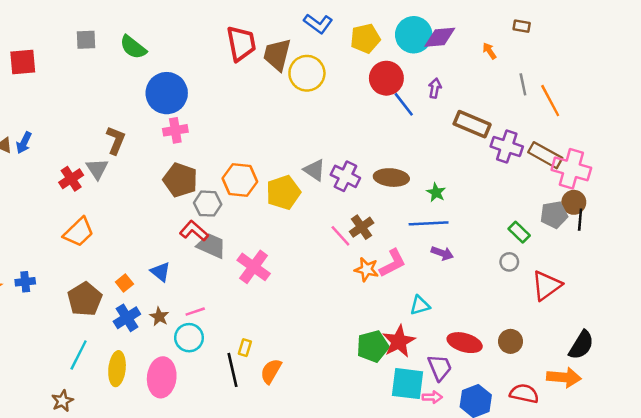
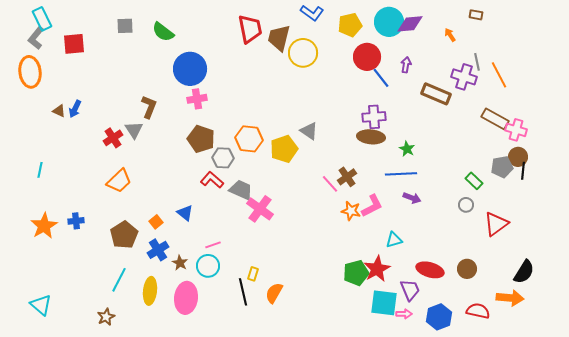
purple cross: (507, 146) -> (464, 77), moved
pink cross: (571, 169) -> (516, 130), size x0.7
purple cross: (345, 176) -> (374, 117), moved, turned -30
gray trapezoid: (211, 246) -> (241, 190), moved
brown star: (159, 317) -> (180, 263), moved

